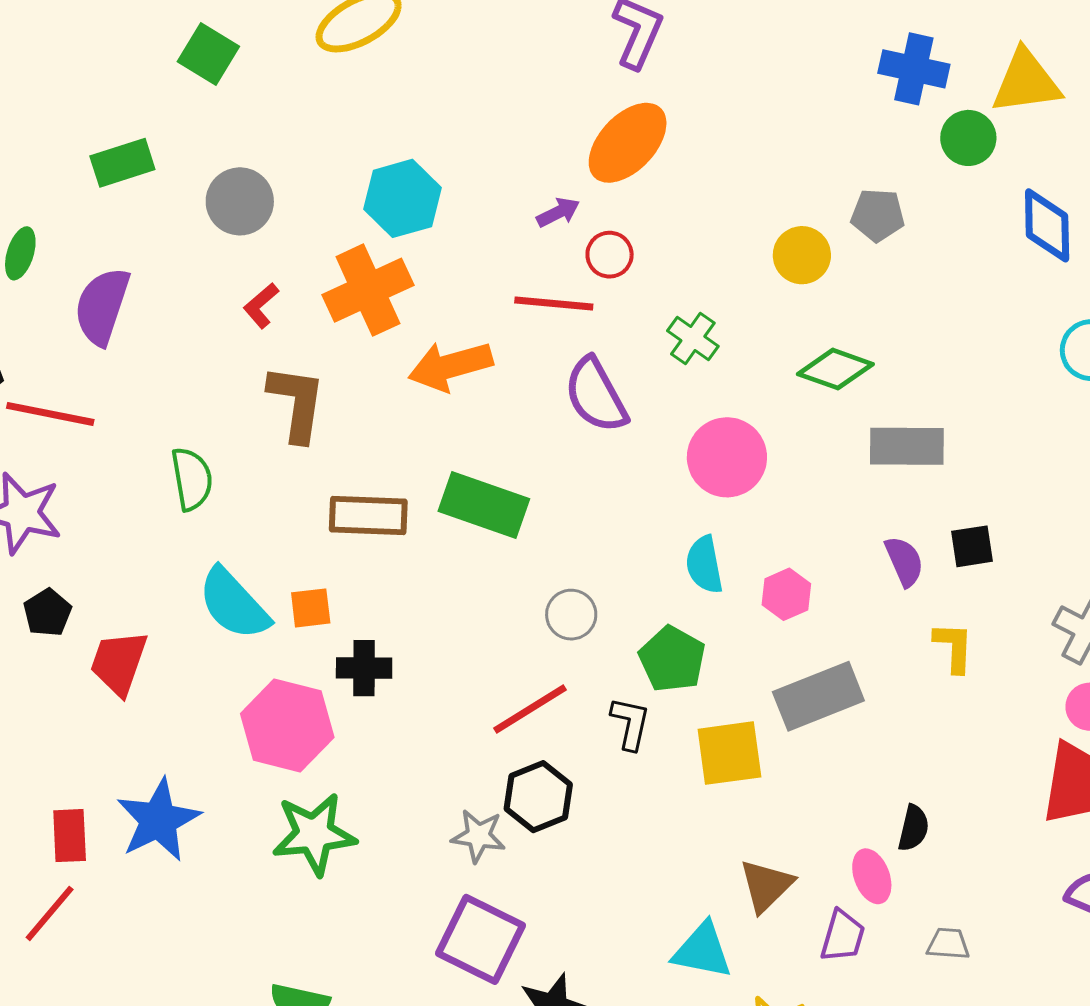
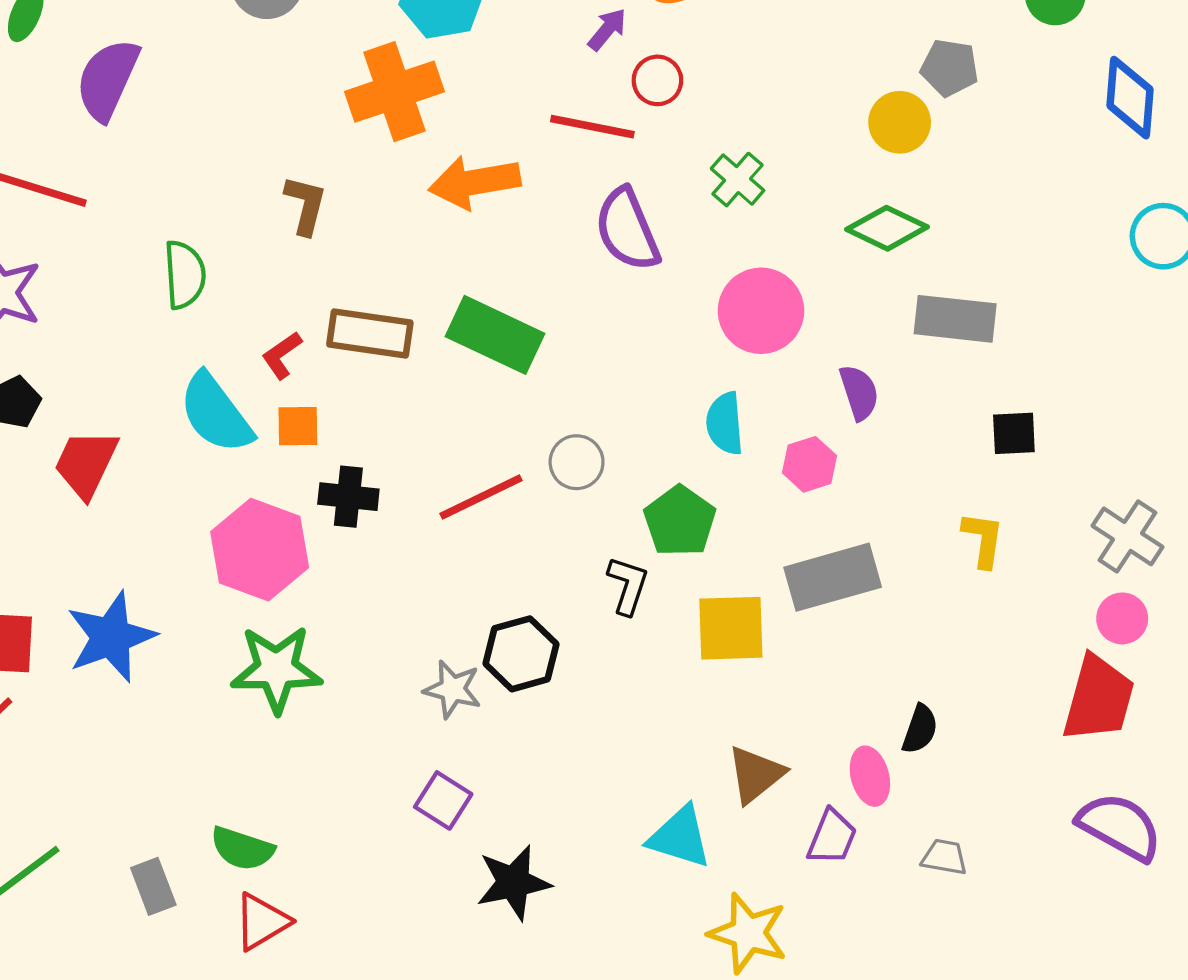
purple arrow: (558, 212) -> (607, 29), turned -30
yellow circle: (802, 255) -> (900, 122), moved
red L-shape: (261, 306) -> (282, 355), moved
brown L-shape: (297, 403) -> (306, 205), size x0.7
purple semicircle: (904, 561) -> (859, 392), moved
red line: (530, 709) -> (481, 497), moved
purple square: (481, 939) -> (443, 800), size x0.6

